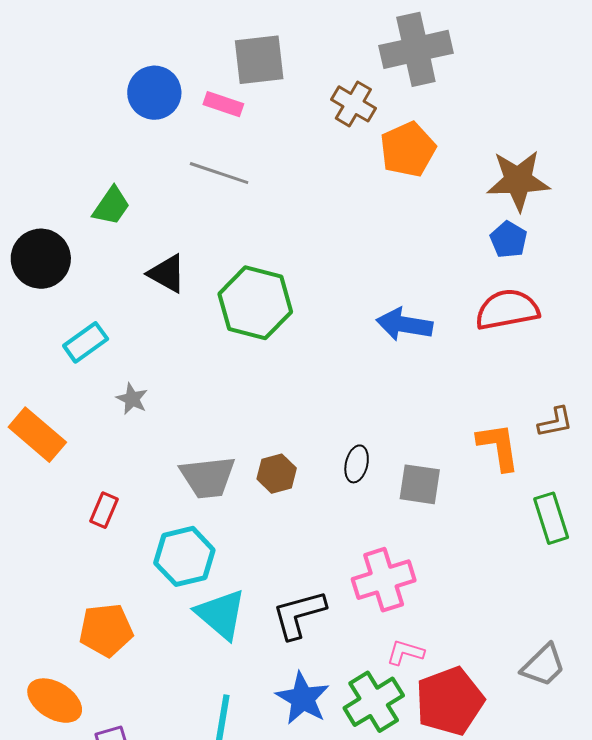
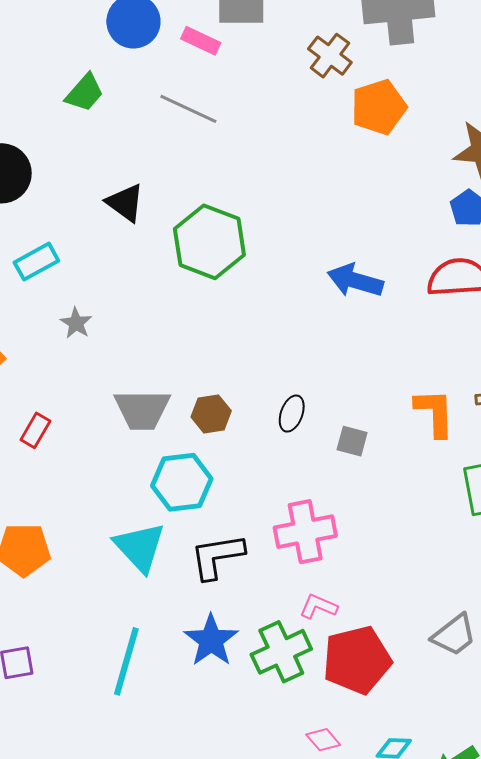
green trapezoid: (111, 206) -> (85, 93), moved
gray square: (420, 484) -> (352, 441), size x0.7
cyan hexagon: (184, 556) -> (182, 482), moved

